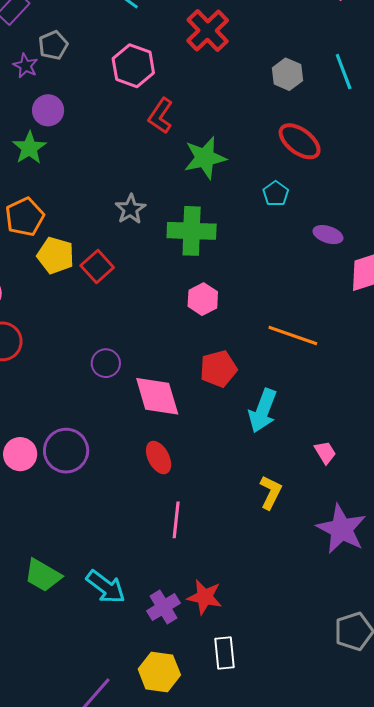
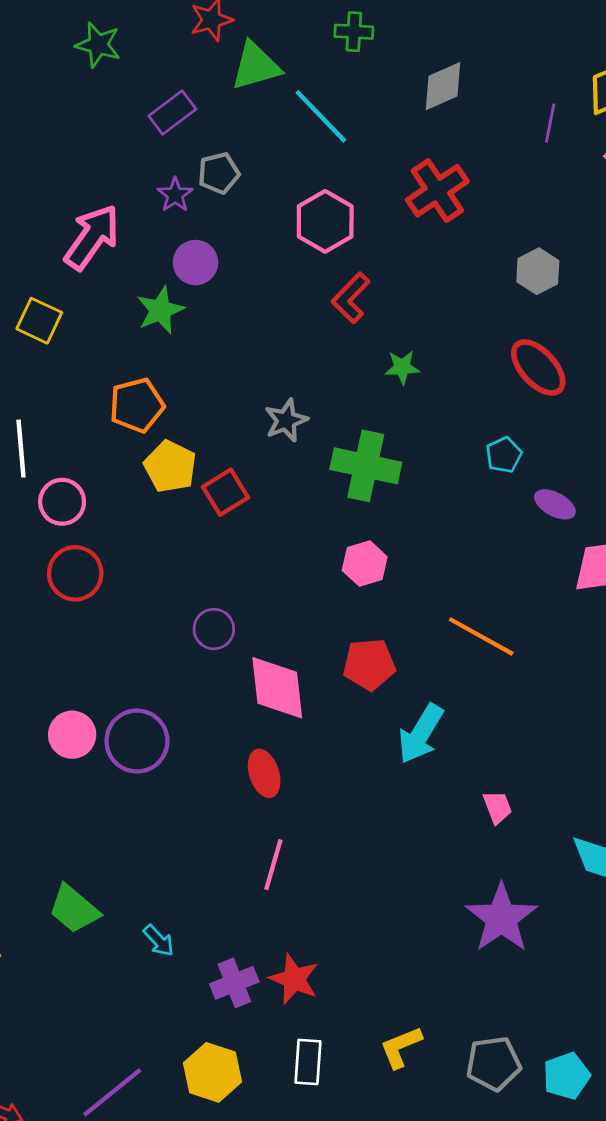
green star: (205, 158) -> (402, 367), size x0.6
cyan pentagon: (276, 194) -> (504, 455), moved
yellow L-shape: (271, 492) -> (401, 1047), moved, turned -148
cyan arrow: (106, 587) -> (159, 941), size x0.6

